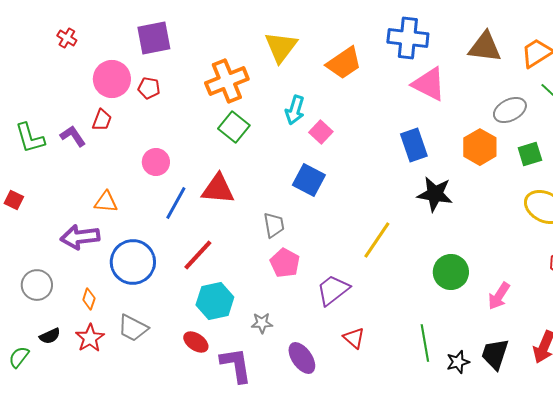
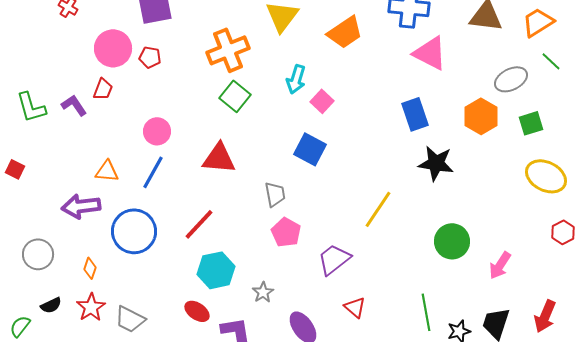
blue line: (176, 203) -> (153, 172), moved
gray star: (262, 323) -> (263, 292), turned -30
gray trapezoid: (133, 328) -> (130, 319), moved

